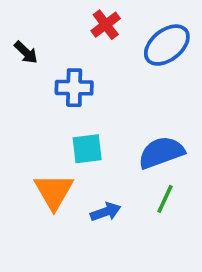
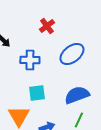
blue ellipse: (167, 45) -> (72, 54), moved

